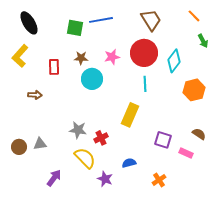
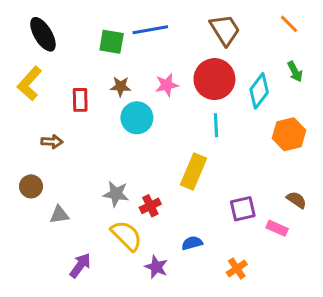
green arrow: (203, 41) -> (295, 72), moved
purple square: (163, 140) -> (243, 209), turned -30
brown circle: (19, 147) -> (31, 186), moved

